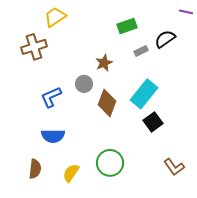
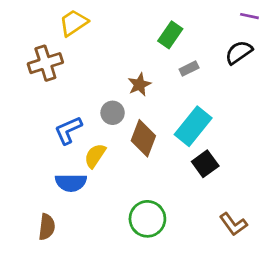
green rectangle: (127, 26) -> (170, 35), turned -36
black semicircle: (165, 39) -> (239, 52), moved
yellow semicircle: (71, 173) -> (95, 156), moved

